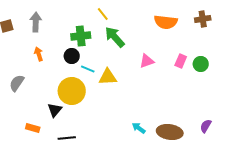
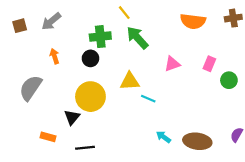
gray arrow: (36, 22) -> (51, 21), turned -132
green circle: (201, 64) -> (229, 80), moved
cyan line: (88, 69) -> (148, 99), moved
gray semicircle: (17, 83) -> (31, 88), size x1.4

